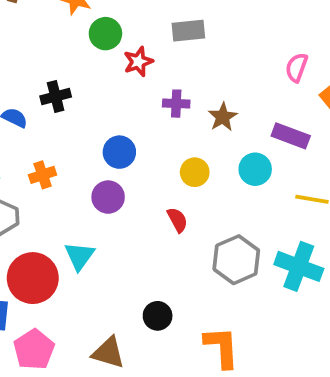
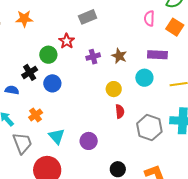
green circle: (105, 34) -> (48, 55), moved
blue circle: (119, 152) -> (52, 83), moved
purple circle: (108, 197) -> (89, 141), moved
red semicircle: (177, 220) -> (120, 111), moved, turned 40
cyan triangle: (80, 256) -> (57, 136), moved

